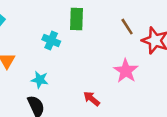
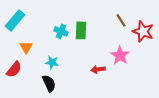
green rectangle: (76, 19) -> (81, 30), moved
red arrow: (92, 99) -> (98, 69), moved, turned -48

